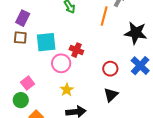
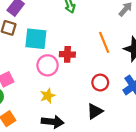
orange line: (104, 16) -> (104, 42), moved, turned -48
red cross: (76, 50) -> (67, 54), turned -32

